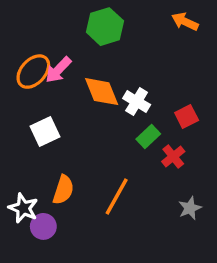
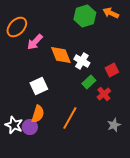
green hexagon: (105, 27) -> (85, 16), moved
orange ellipse: (33, 72) -> (17, 27), moved
white square: (45, 132) -> (39, 86), moved
purple circle: (43, 226) -> (30, 127), moved

